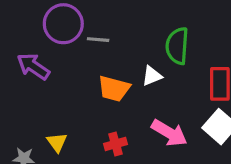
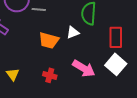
red cross: (116, 144) -> (50, 75), turned 32

